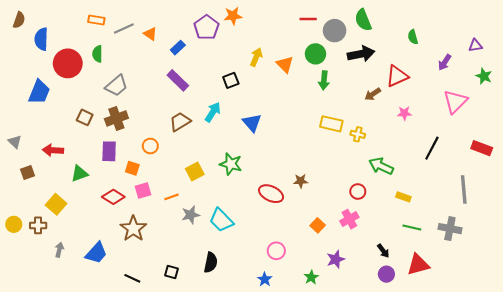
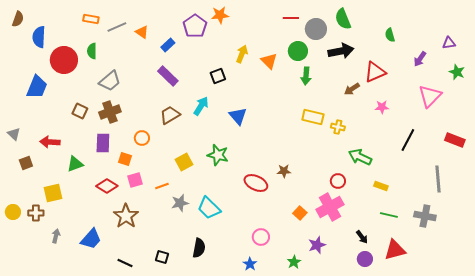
yellow square: (56, 204) -> (53, 193), turned 36
pink cross: (349, 219) -> (330, 207), size x1.5

